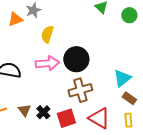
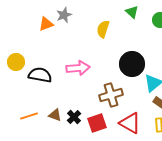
yellow semicircle: (47, 34) -> (103, 29), moved
black circle: (76, 59) -> (132, 64), moved
brown triangle: (24, 110) -> (55, 115), turned -32

